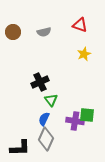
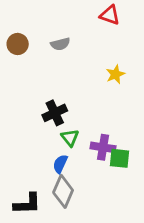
red triangle: (80, 25) -> (110, 15), moved
purple cross: (75, 121) -> (103, 147), moved

